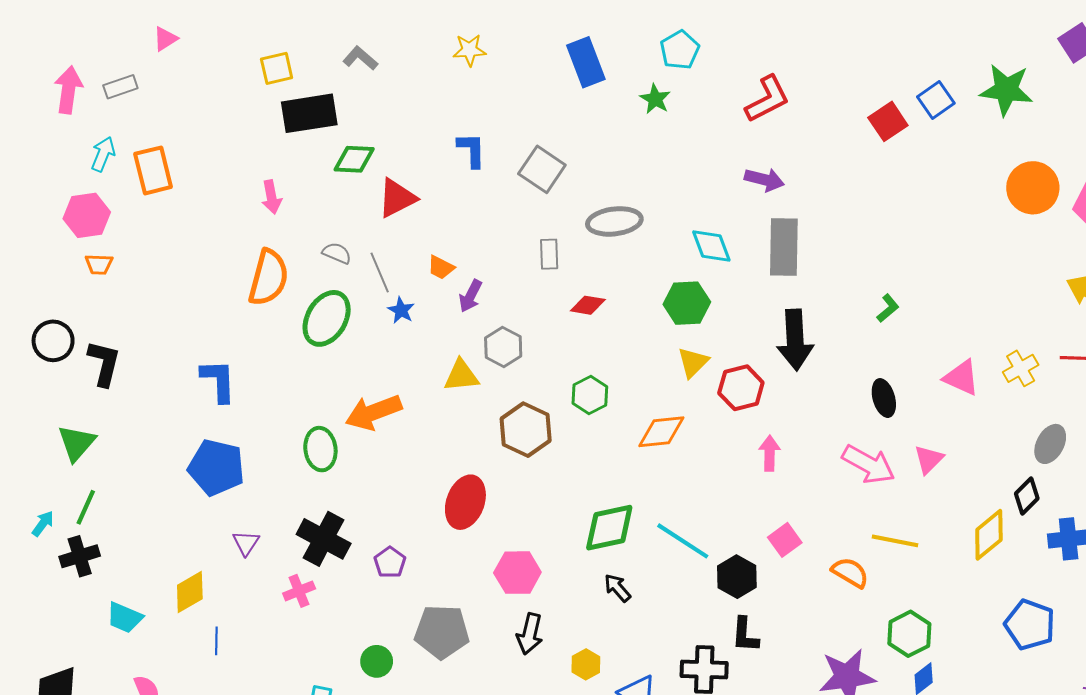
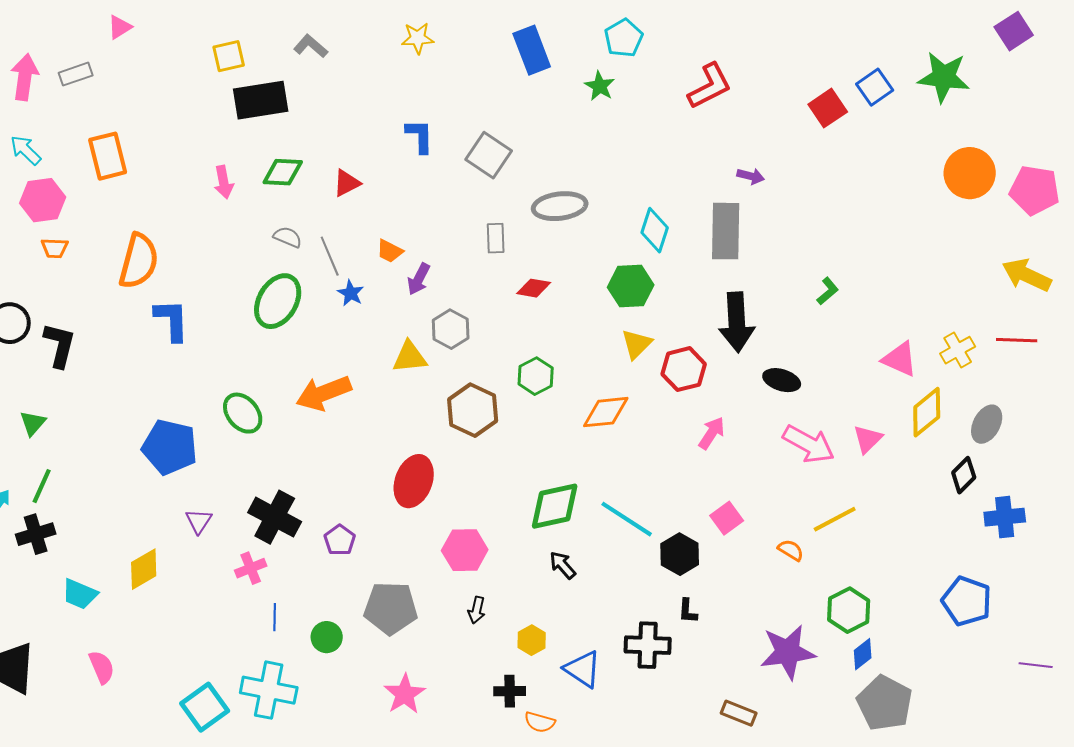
cyan arrow: (103, 154) -> (26, 150), moved, turned -68
green diamond: (354, 159) -> (283, 172), moved
purple arrow: (764, 180) -> (751, 176), moved, size x0.7
red triangle: (397, 198) -> (347, 183), size x0.7
cyan diamond: (711, 246) -> (655, 230), turned 39
orange semicircle: (268, 278) -> (139, 261), moved
blue L-shape: (218, 381) -> (172, 320), moved
black ellipse: (884, 398) -> (782, 380), moved, turned -57
green triangle: (77, 443) -> (33, 423), size x0.7
green ellipse: (320, 449) -> (243, 413), moved, turned -33
pink arrow: (770, 453) -> (712, 433), turned 32
yellow diamond: (989, 535) -> (927, 412), moved
yellow line: (895, 541) -> (835, 519), turned -39
orange semicircle: (850, 573) -> (791, 550), size x0.7
black arrow: (530, 634) -> (477, 610), size x0.7
black L-shape: (745, 635) -> (688, 611), size x0.7
blue line: (216, 641) -> (275, 617), moved

